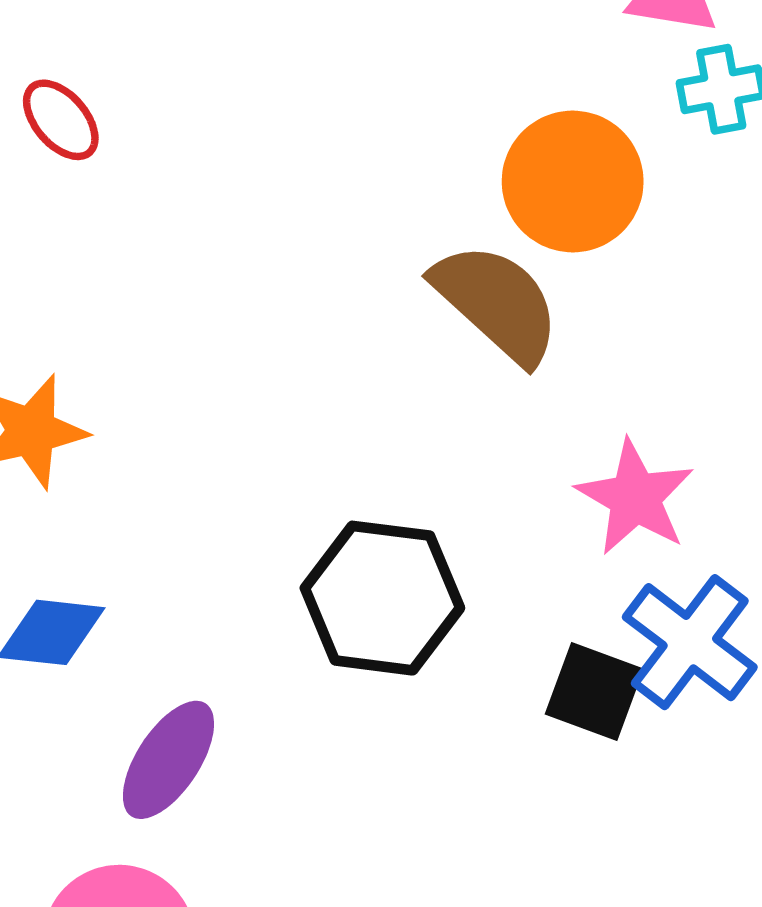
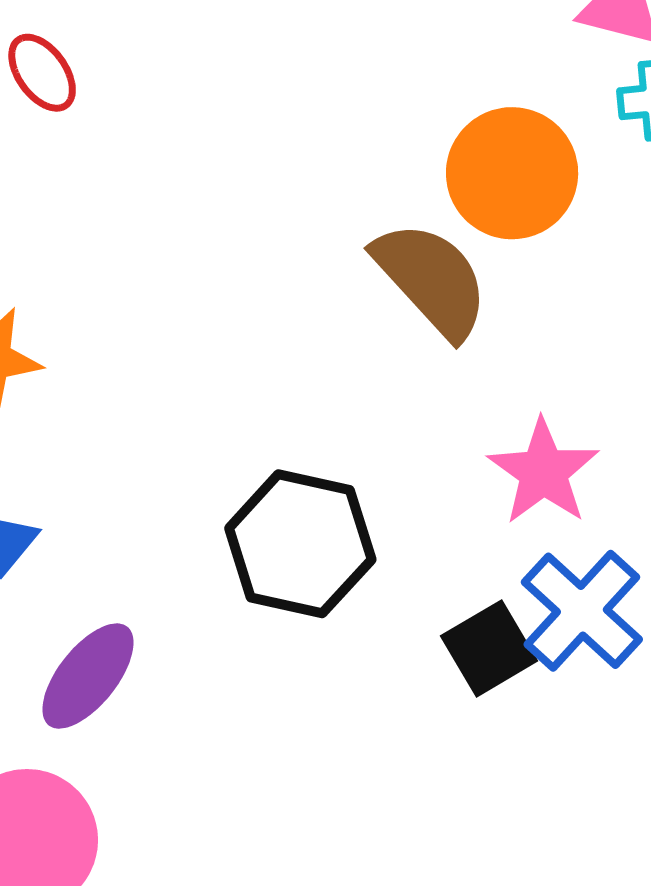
black square: (594, 691) -> (489, 648), turned 34

